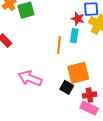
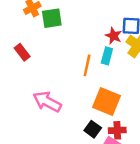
orange square: (78, 73) -> (107, 102), turned 30
black square: (67, 87) -> (93, 129), moved

